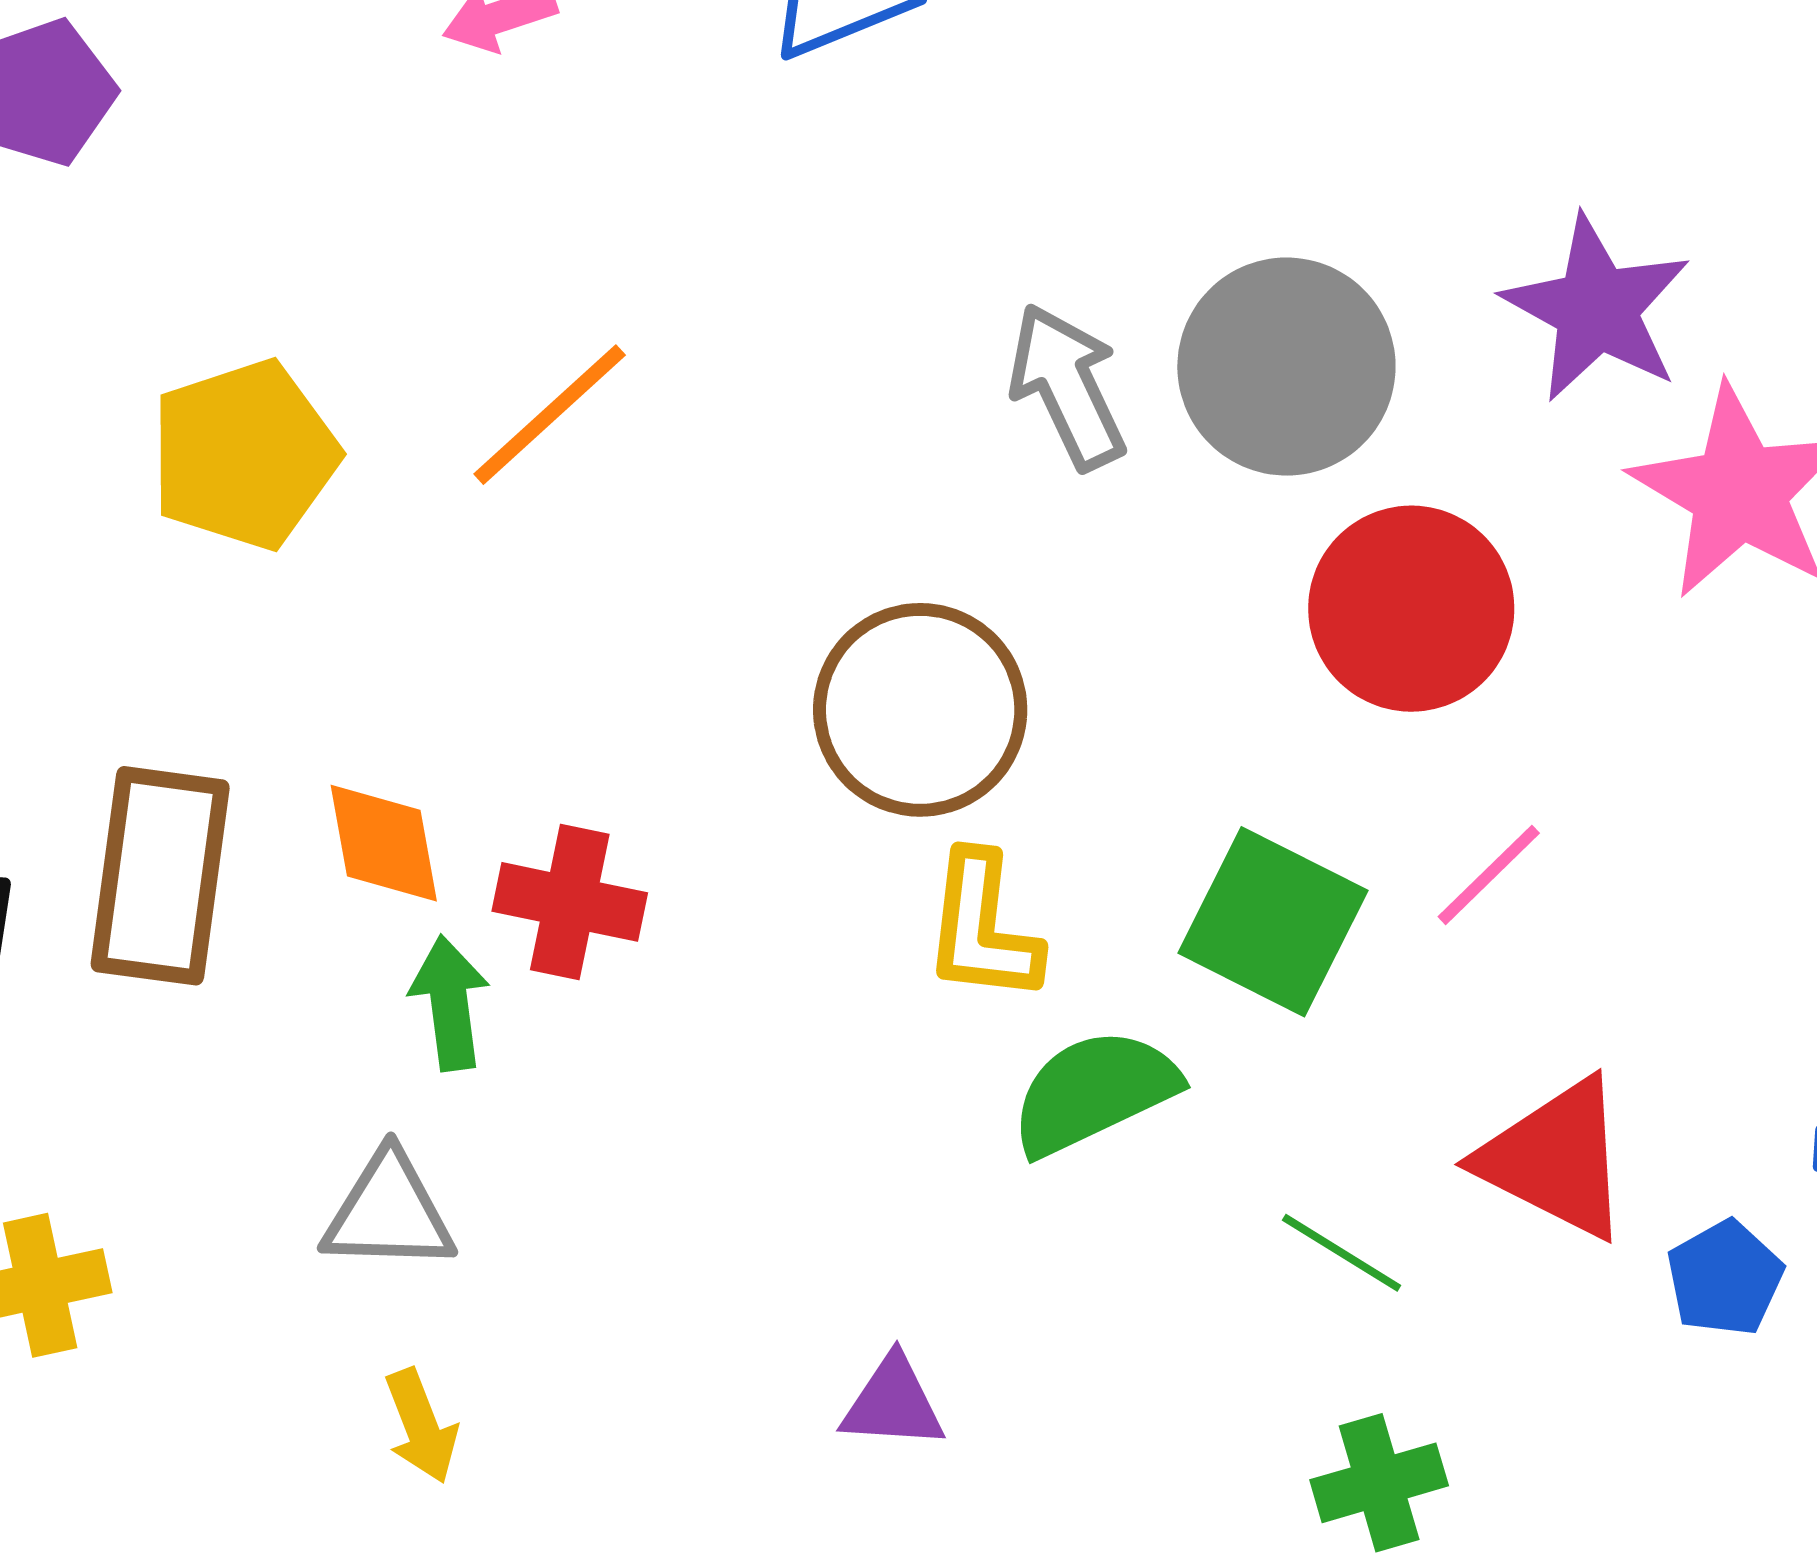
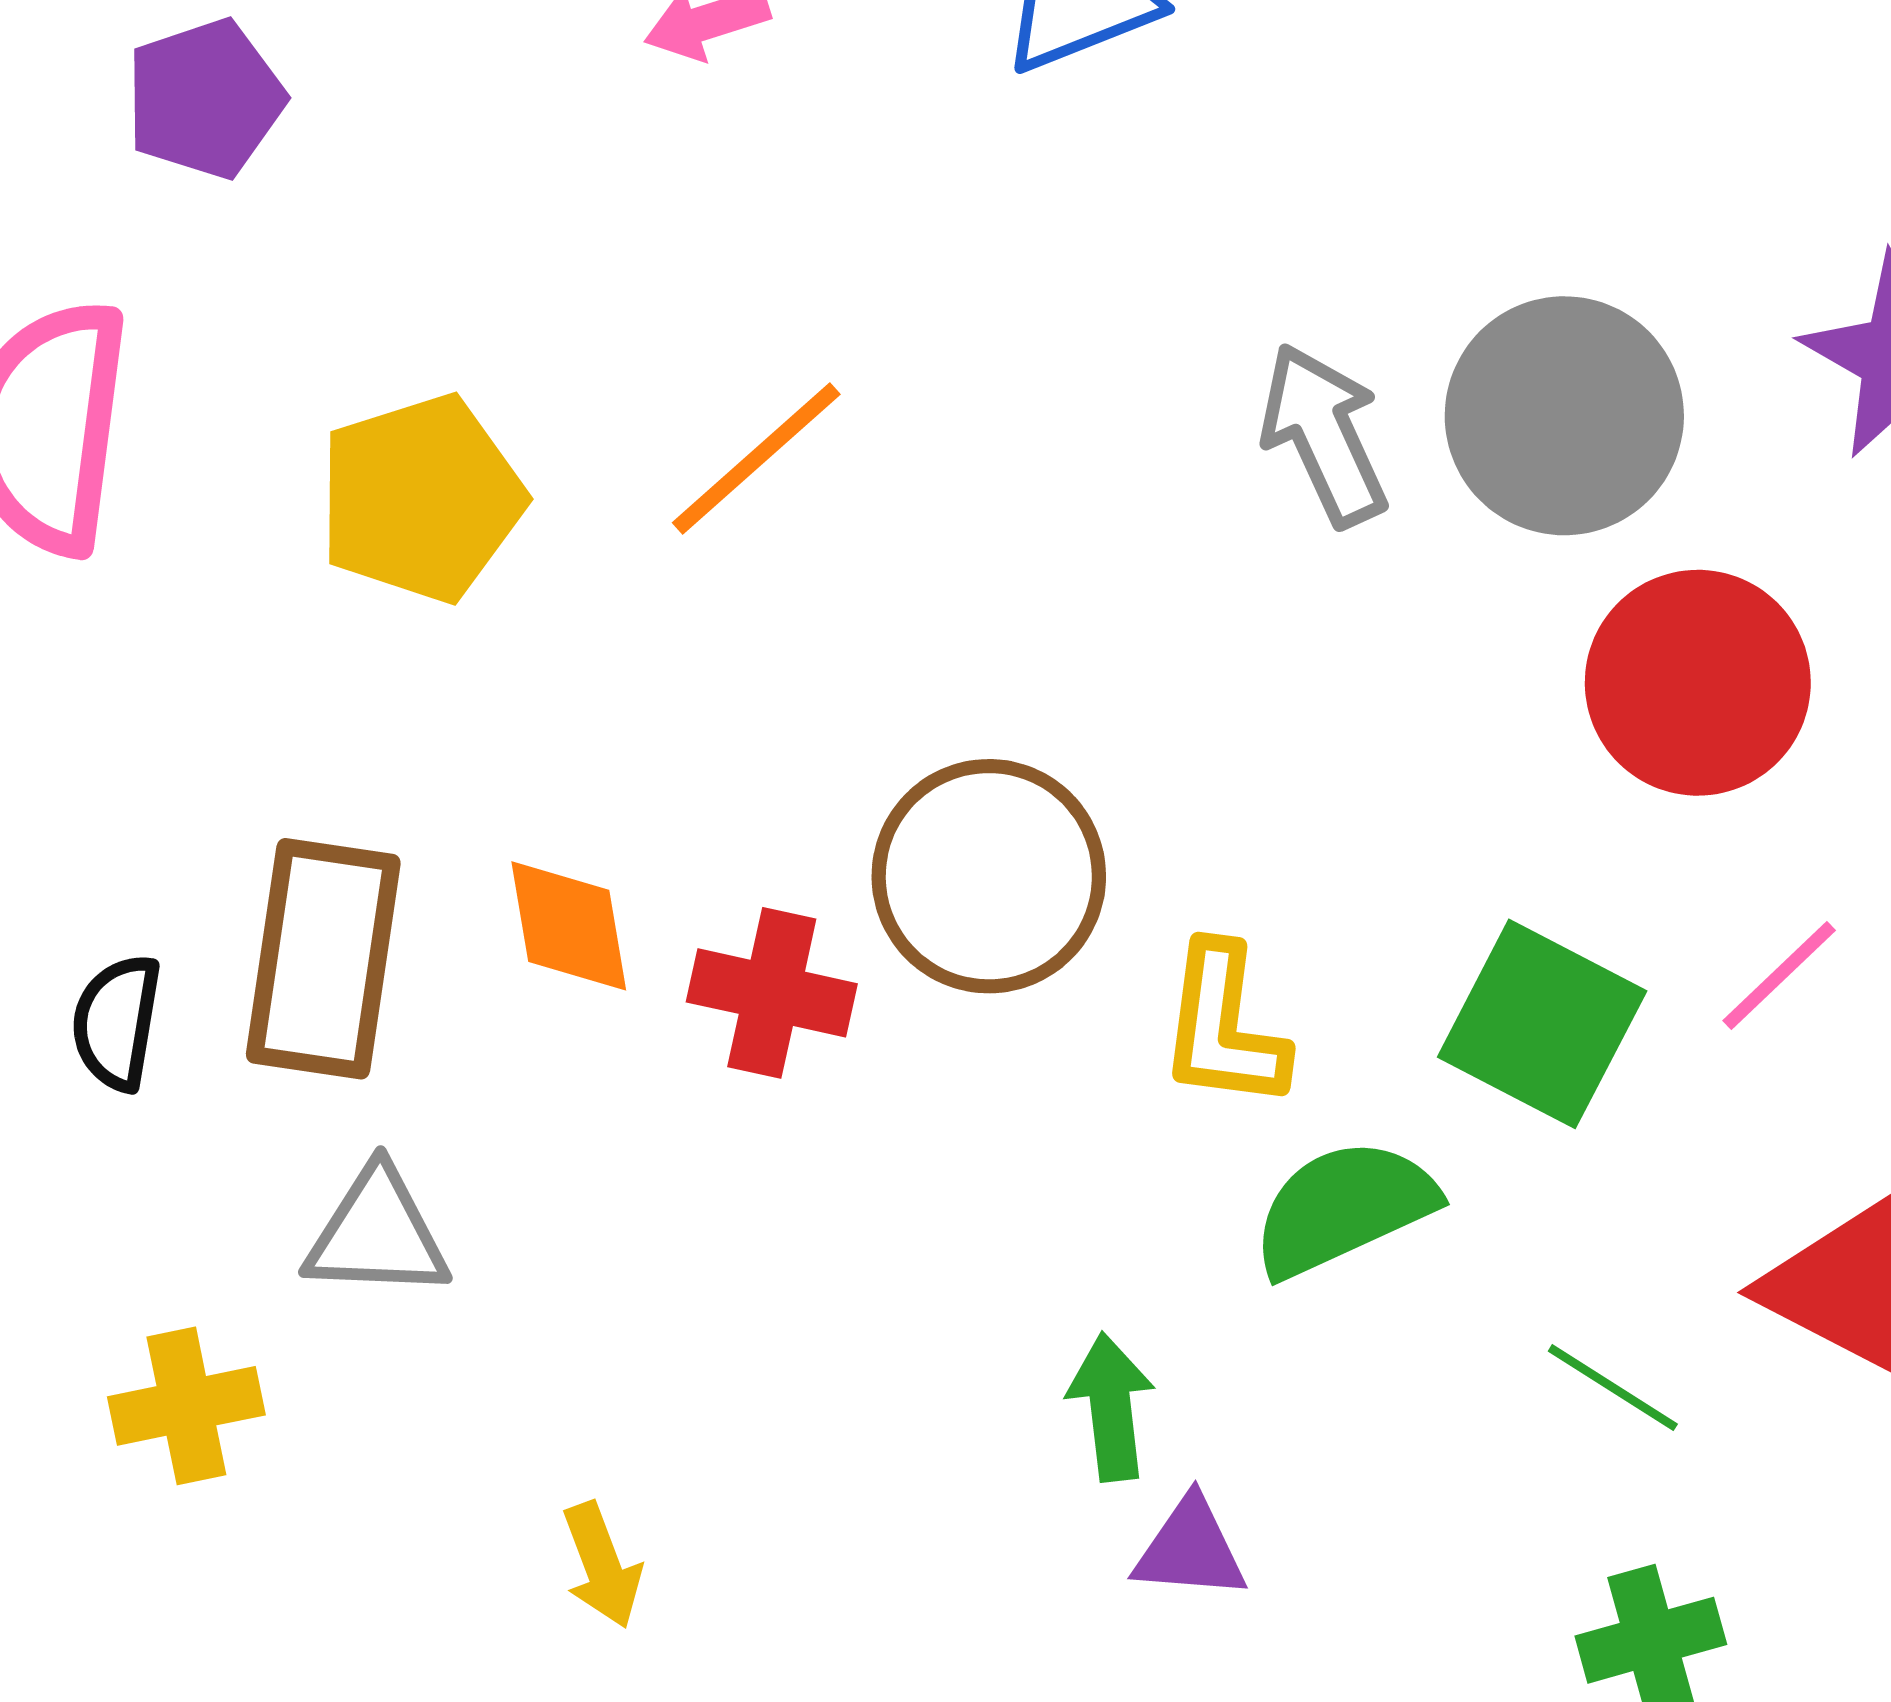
brown circle: (920, 710) -> (989, 876), moved
green arrow: (450, 1003) -> (1111, 1407), moved
gray triangle: (389, 1212) -> (377, 1234), moved
purple triangle: (893, 1403) -> (1190, 1549), moved

